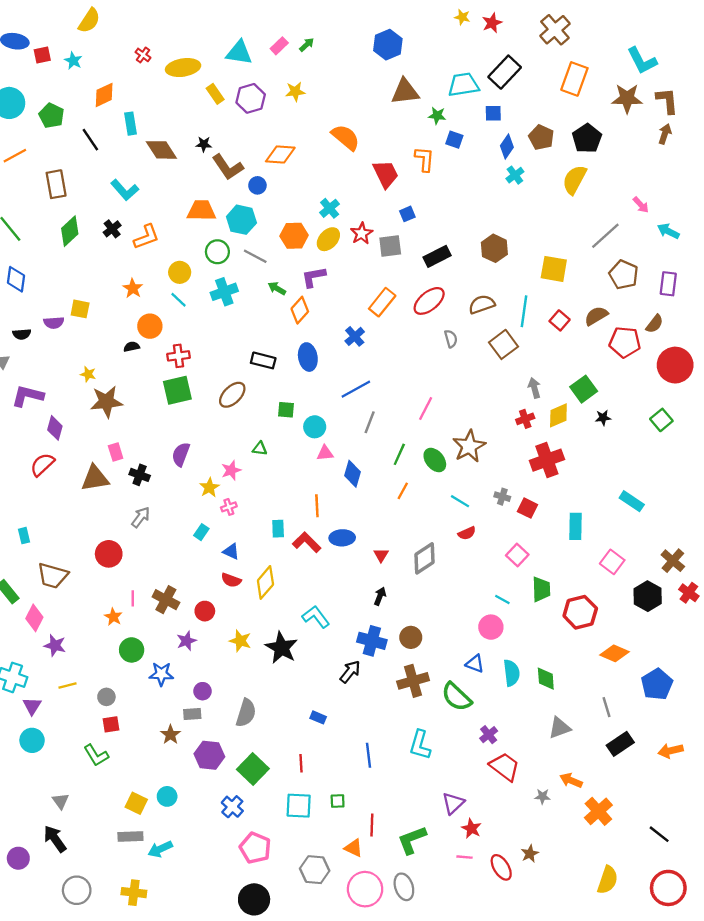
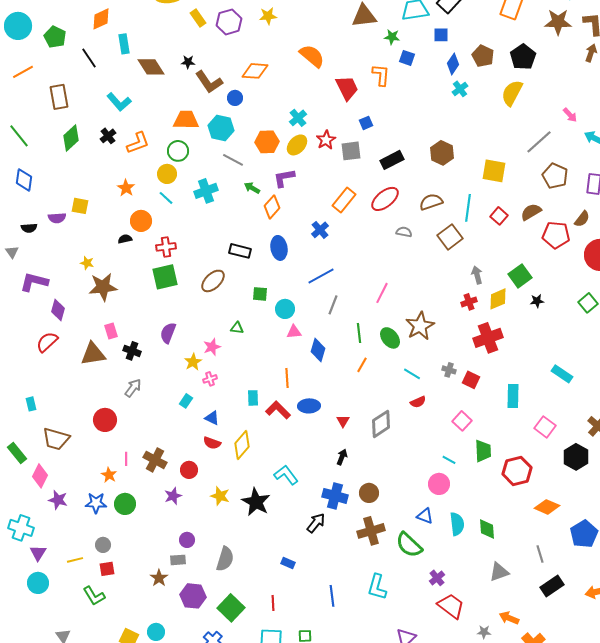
green circle: (217, 252) -> (178, 151), moved
gray semicircle: (451, 339) -> (404, 232), turned -63
green line: (399, 454) -> (359, 333), turned -30
blue star: (161, 674) -> (96, 503), moved
yellow line: (68, 685) -> (75, 560), moved

